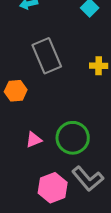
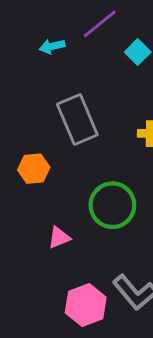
green circle: (73, 138) -> (112, 205), moved

